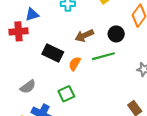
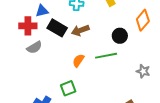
brown arrow: (84, 35) -> (80, 30), moved
black rectangle: (53, 53) -> (57, 28), moved
gray semicircle: (28, 87) -> (34, 47), moved

